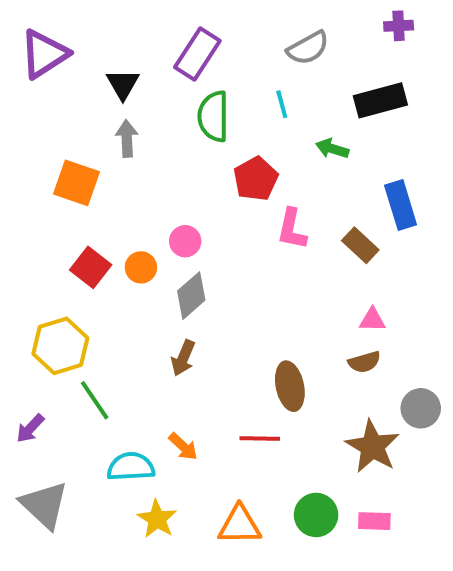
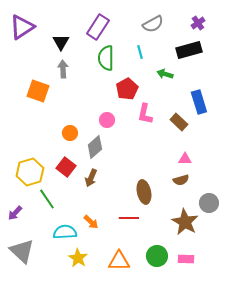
purple cross: (399, 26) -> (198, 23), moved, turned -32
pink circle: (185, 241) -> (107, 120), moved
red square: (91, 267) -> (66, 167), moved

